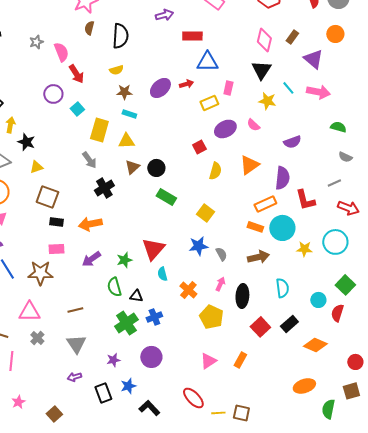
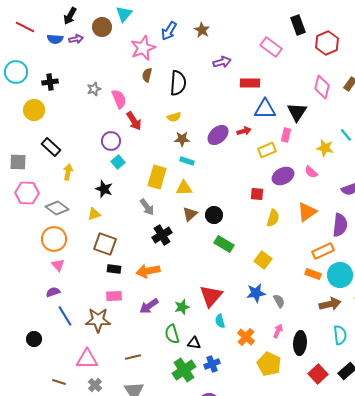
black triangle: (261, 70) -> (297, 112), moved
cyan square: (77, 109) -> (118, 162), moved
black star: (26, 142) -> (104, 189), moved
red square: (199, 147) -> (257, 194), turned 32
brown arrow: (258, 257) -> (330, 304), moved

